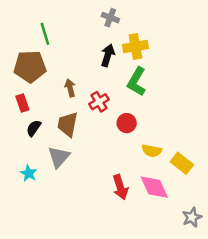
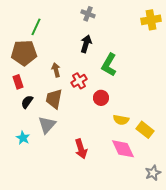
green line: (45, 34) -> (36, 27), turned 42
yellow cross: (135, 46) -> (151, 20), moved
red arrow: (120, 187) -> (81, 149), moved

